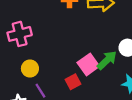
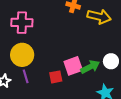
yellow circle: (30, 69) -> (22, 55), size x1.5

